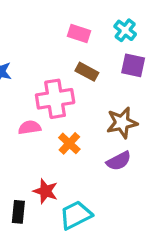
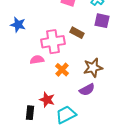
brown rectangle: (87, 72) -> (77, 33), moved
brown star: (122, 123) -> (93, 68), moved
purple semicircle: (119, 161) -> (87, 90), moved

